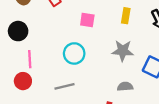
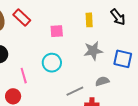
pink line: (30, 59) -> (24, 76), moved
gray line: (64, 86) -> (75, 91), moved

